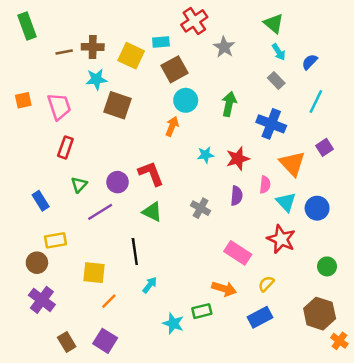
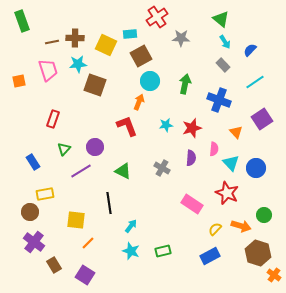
gray star: (224, 47) -> (181, 38), turned -30
cyan line: (316, 102) -> (255, 82), turned 30
pink trapezoid: (59, 106) -> (48, 70), moved
purple square: (325, 147) -> (262, 119), size x1.5
orange triangle: (292, 164) -> (236, 132), size x0.6
red L-shape: (151, 173) -> (127, 126), moved
cyan arrow: (150, 285) -> (131, 226), moved
orange arrow: (224, 289) -> (241, 226), moved
cyan star: (173, 323) -> (131, 251), moved
brown rectangle: (67, 342) -> (54, 265), moved

